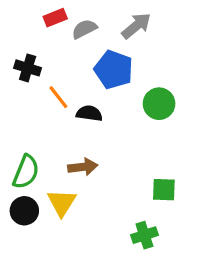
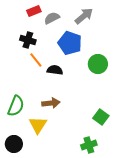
black cross: (28, 68) -> (28, 40), moved
green square: (164, 190) -> (101, 117), turned 35
black circle: (24, 211) -> (14, 144), moved

